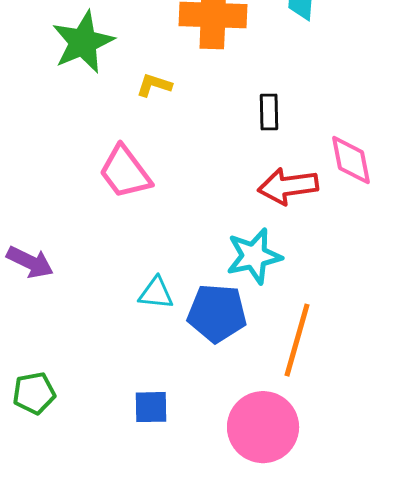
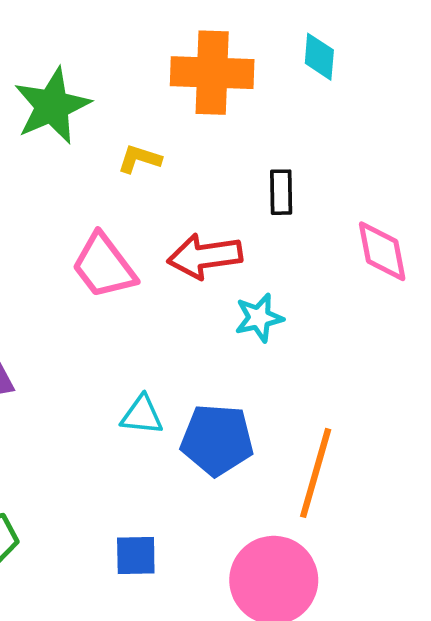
red arrow: (288, 186) -> (205, 256), moved
cyan star: (254, 256) -> (259, 318), moved, size x0.7

